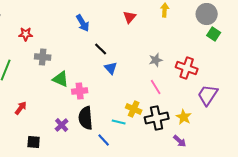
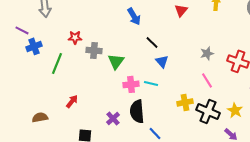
red star: (26, 34) -> (75, 37), moved
green triangle: (61, 79) -> (116, 61), moved, turned 42
yellow cross: (134, 109) -> (185, 102), turned -35
black cross: (157, 118) -> (208, 111), turned 35
cyan line: (119, 122) -> (151, 83), moved

